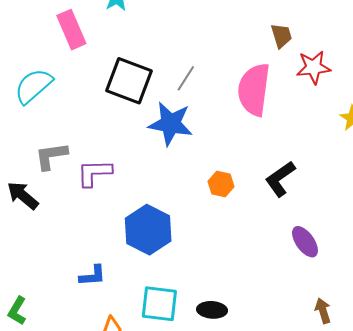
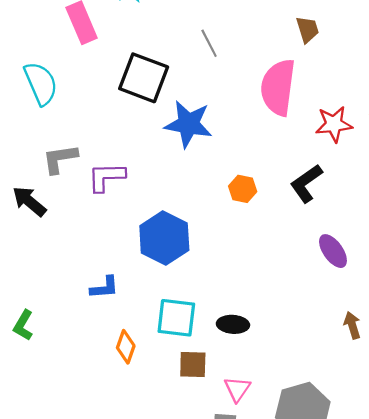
red star: (313, 67) -> (334, 124), moved
gray line: (186, 78) -> (209, 43), moved, turned -60
cyan semicircle: (33, 86) -> (41, 83), turned 108

